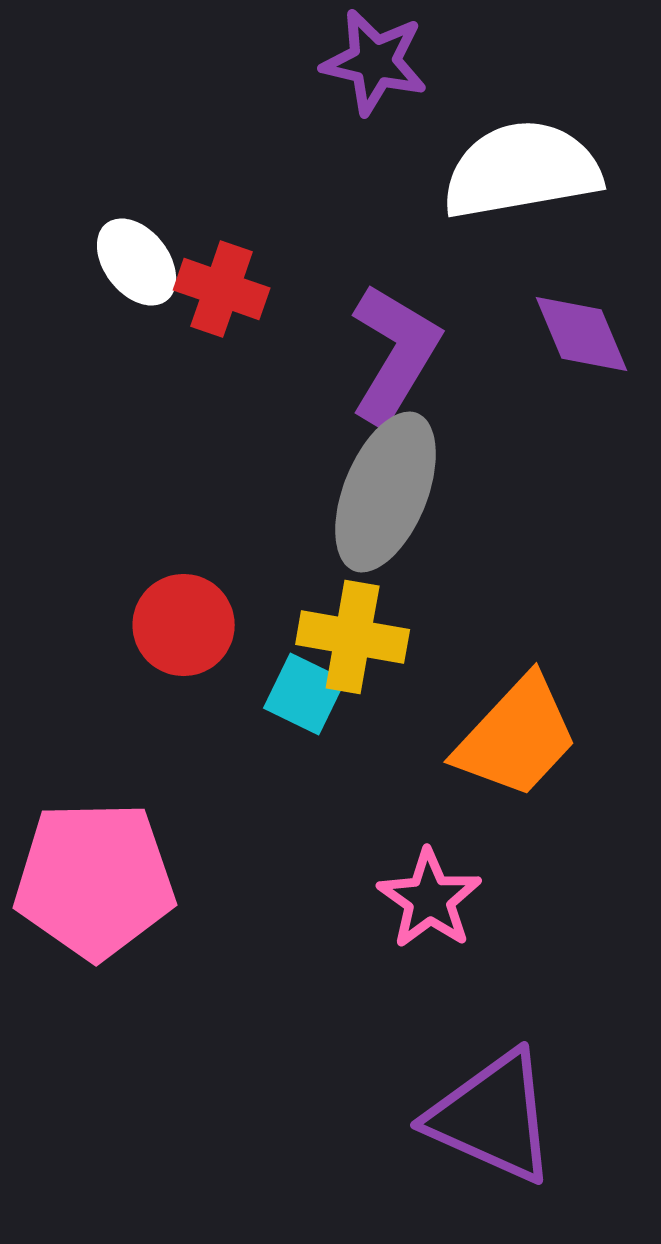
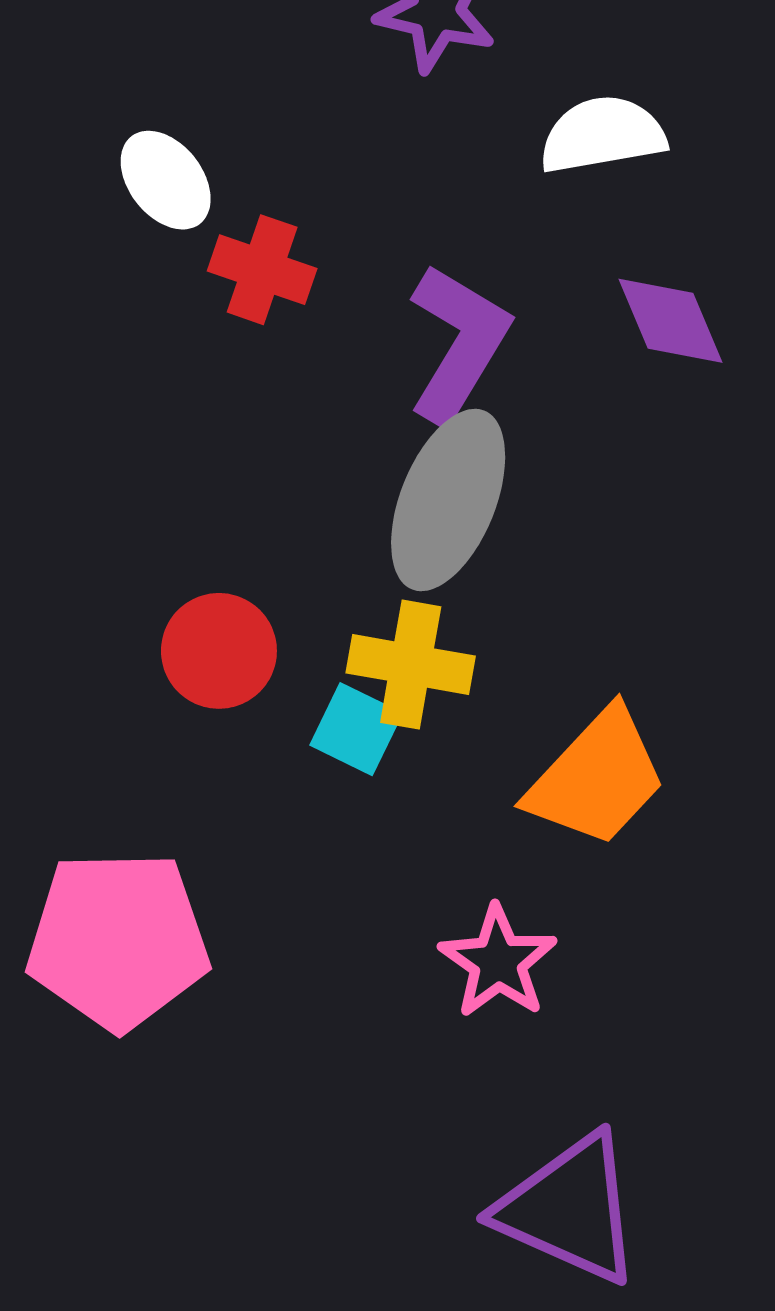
white semicircle: (522, 170) -> (602, 135), size x0.7
white ellipse: (137, 262) -> (166, 180), moved

